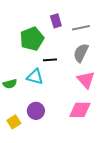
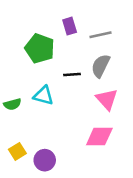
green pentagon: (32, 39) -> (40, 48), turned -30
black line: (50, 60) -> (72, 74), moved
purple circle: (36, 111) -> (45, 160), moved

